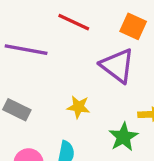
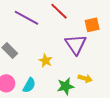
orange square: (133, 26) -> (92, 25), turned 35

